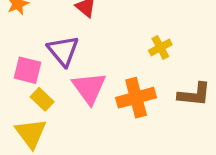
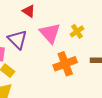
pink triangle: (89, 88) -> (50, 33), moved

